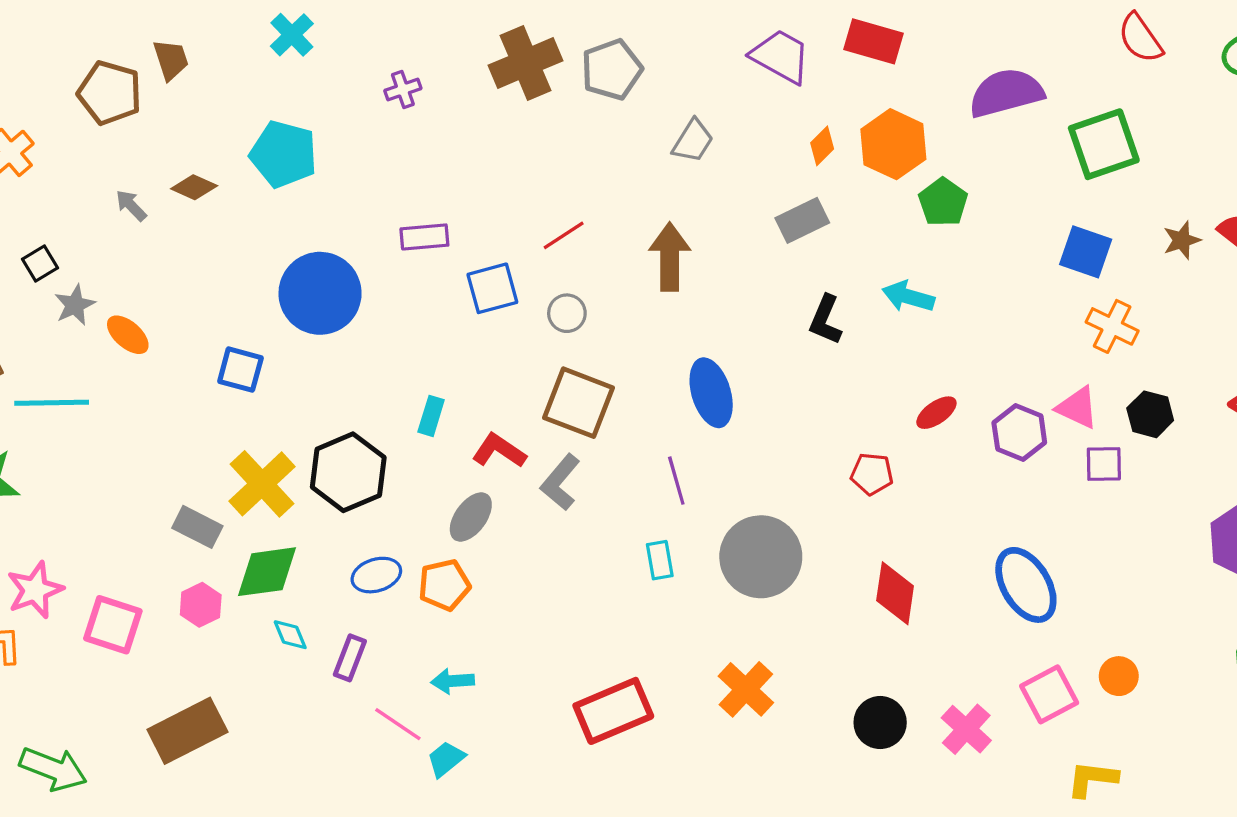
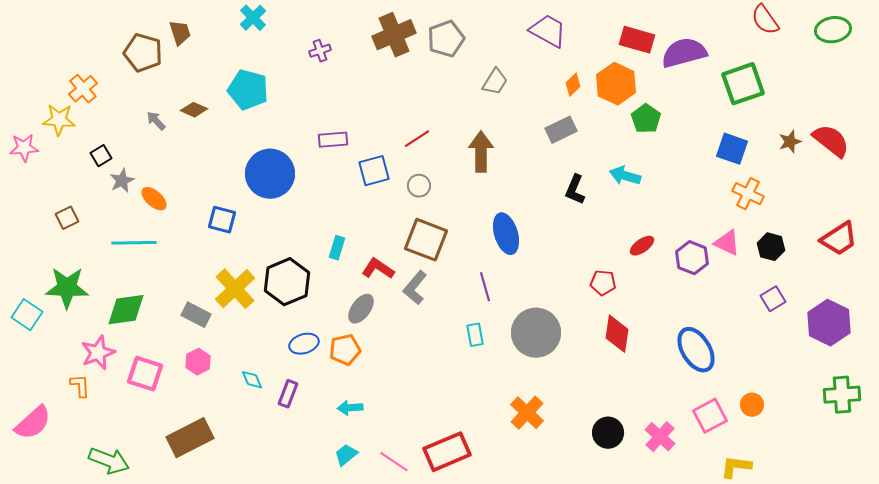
red rectangle: (873, 41) -> (637, 40), moved
cyan line: (52, 403) -> (134, 243), moved
purple square: (1104, 464) -> (773, 299), moved, turned -30
green diamond: (267, 572) -> (126, 310), moved
red diamond: (895, 593) -> (617, 334), moved
red rectangle: (613, 711) -> (447, 452), moved
pink line: (398, 724) -> (394, 462), moved

